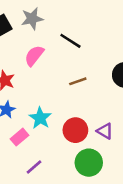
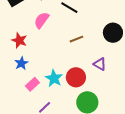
cyan star: (40, 118) -> (54, 78), moved
purple triangle: (105, 131) -> (100, 64), moved

